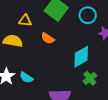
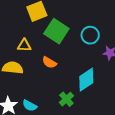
green cross: (90, 78) -> (66, 99), moved

